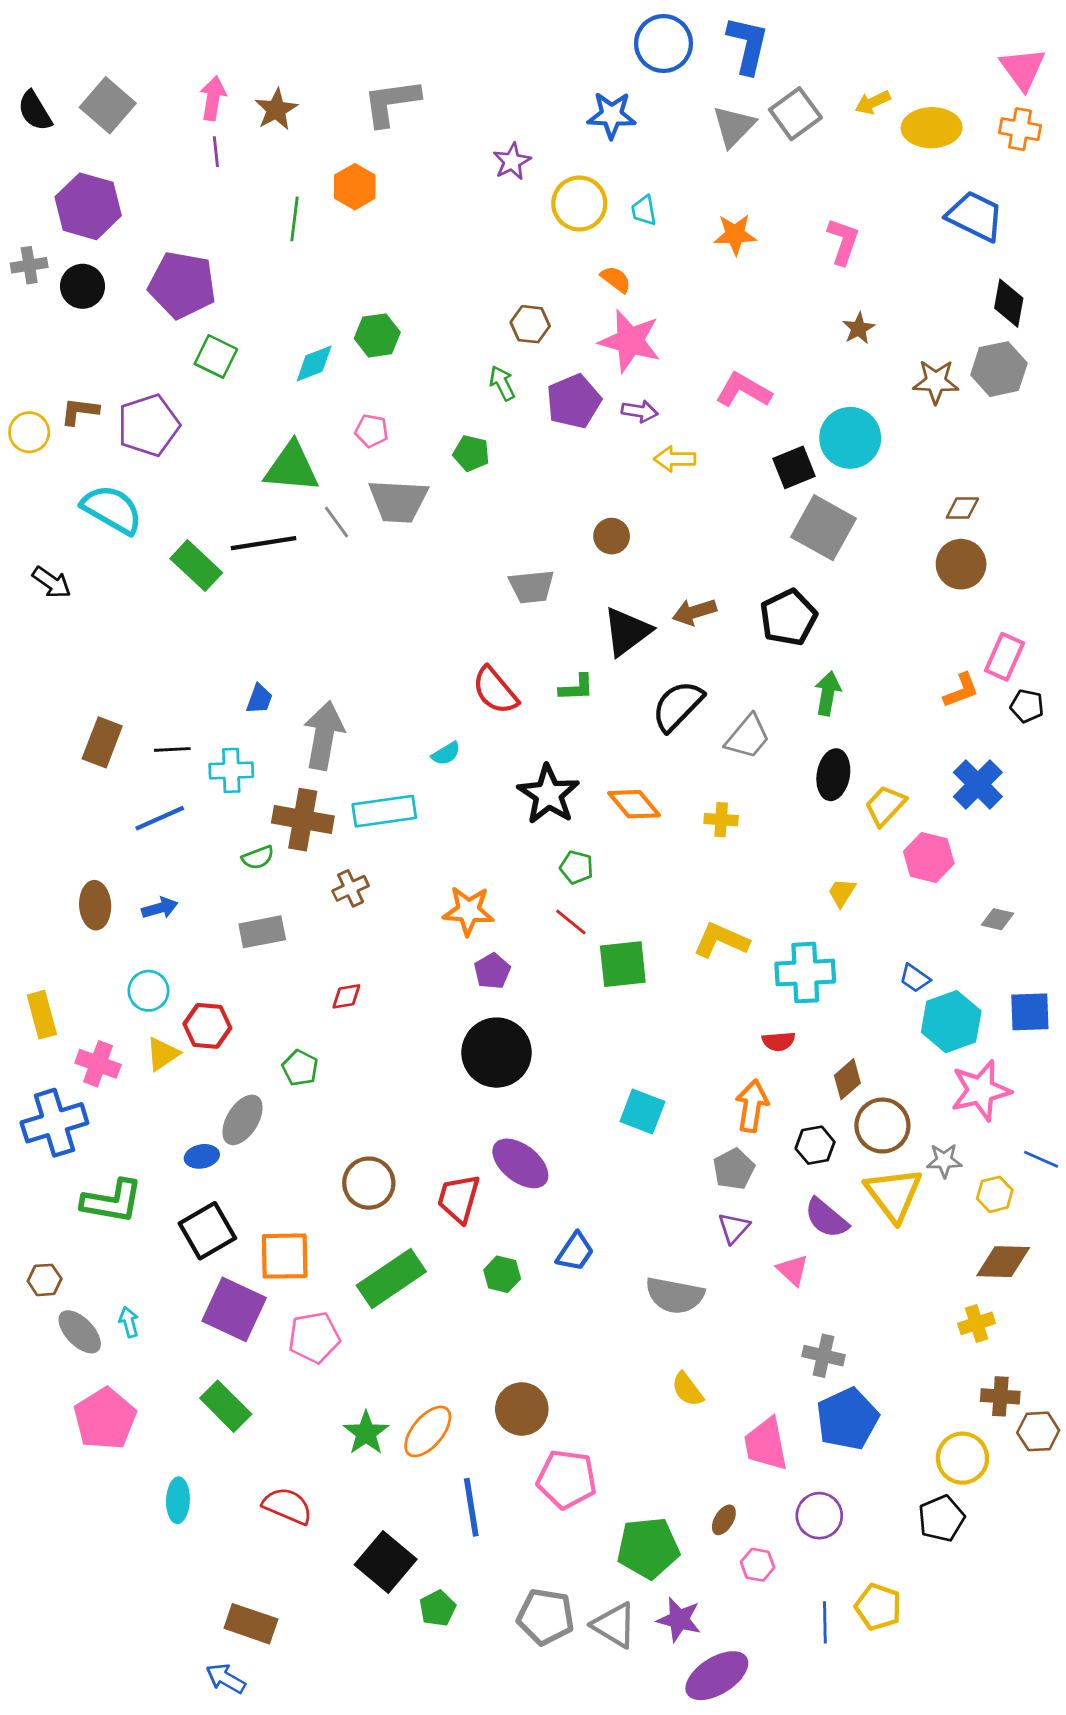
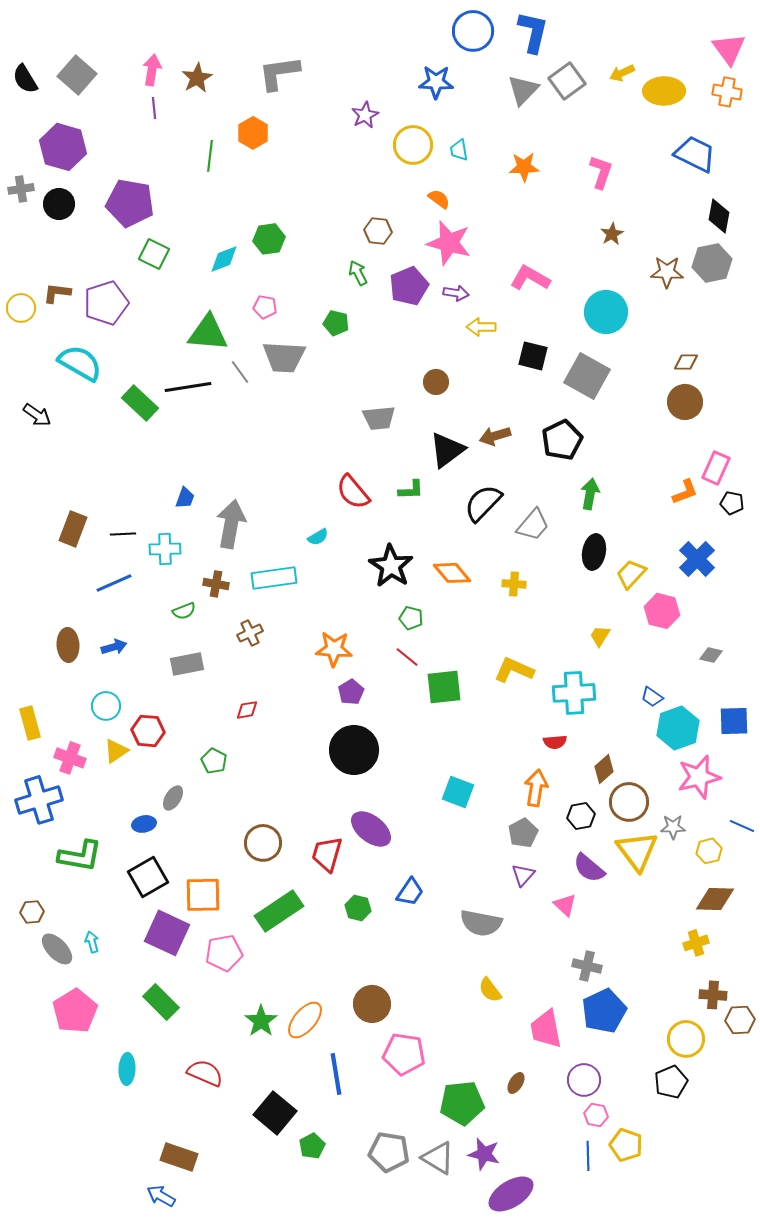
black square: (794, 467) -> (533, 356), moved, turned 36
brown cross: (303, 820) -> (216, 584), size x0.6
gray ellipse: (242, 1120) -> (173, 798), size x0.7
pink hexagon: (758, 1565) -> (596, 1115), moved

